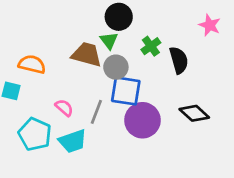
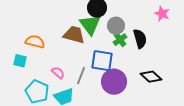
green triangle: (109, 41) -> (90, 25), size x1.6
green cross: (151, 46) -> (120, 40), moved
gray circle: (116, 67) -> (116, 26), moved

